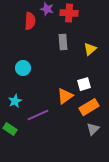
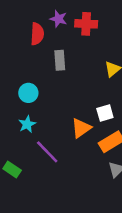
gray rectangle: (63, 42) -> (60, 60), moved
cyan star: (15, 101) -> (27, 124), moved
purple line: (38, 115) -> (47, 152), turned 70

